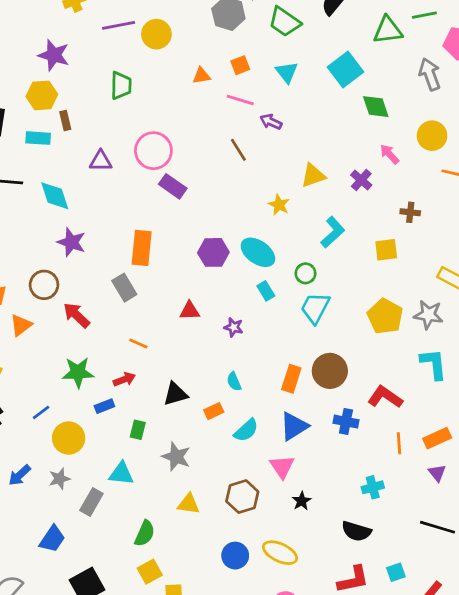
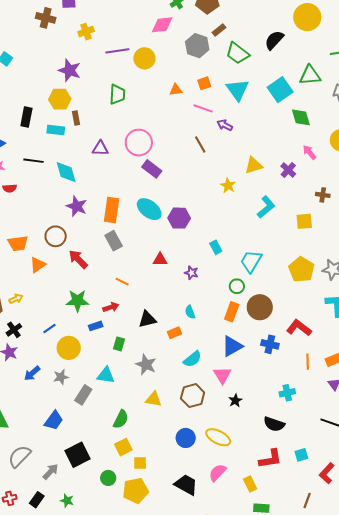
green triangle: (388, 30) -> (310, 75), moved
cyan triangle: (287, 72) -> (238, 90), size x1.4
orange rectangle: (142, 248) -> (112, 210), moved
cyan ellipse: (258, 252) -> (149, 209), moved
green circle: (305, 273) -> (237, 286), moved
cyan semicircle: (246, 430) -> (193, 359), moved

